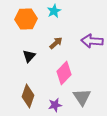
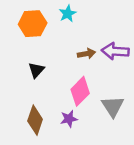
brown arrow: (56, 43) -> (86, 54), moved, turned 32
gray triangle: (82, 97) -> (113, 106), moved
purple star: (55, 105) -> (69, 119), moved

